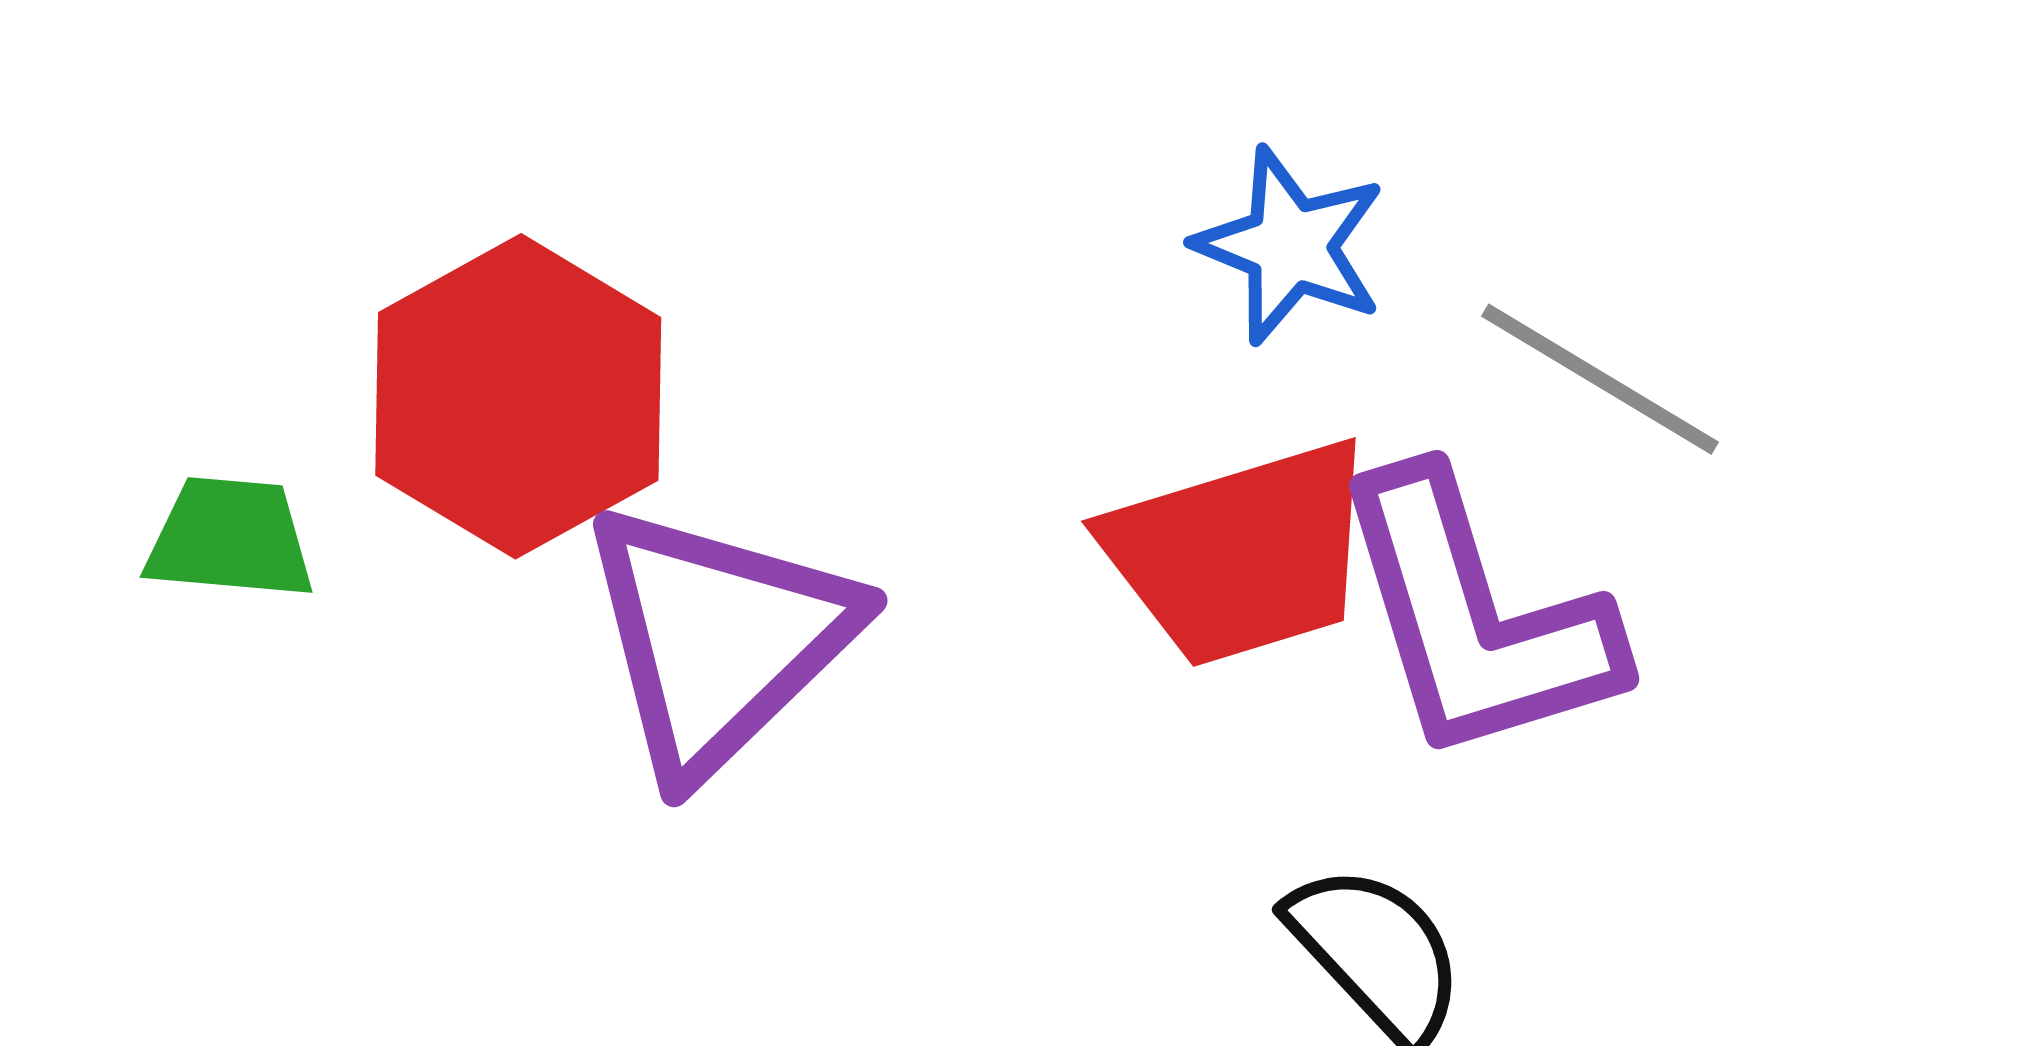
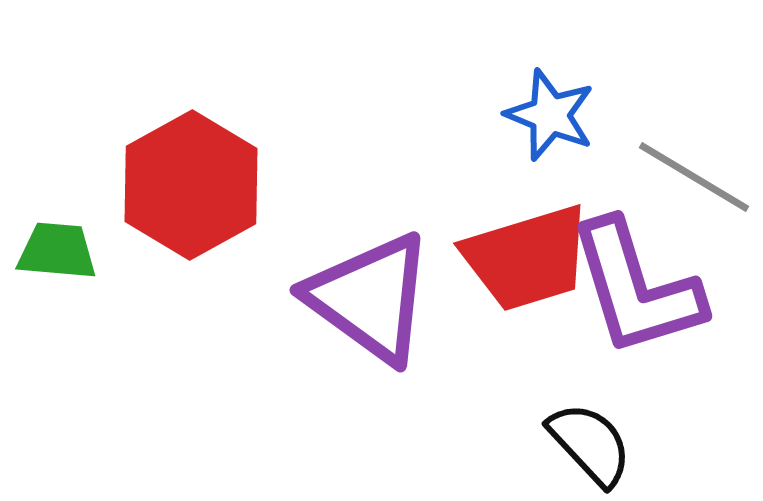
purple triangle: (718, 639) -> (370, 298), moved, turned -40

